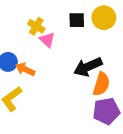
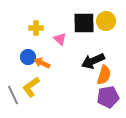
black square: (77, 20) -> (84, 23), size x1.6
yellow cross: (36, 26) -> (36, 28), moved, turned -32

